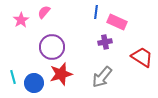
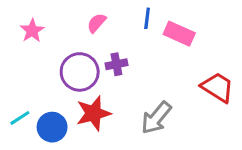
pink semicircle: (44, 12) -> (96, 23), moved
purple cross: (105, 42) -> (116, 64), moved
cyan line: (13, 77) -> (20, 118), turned 72

